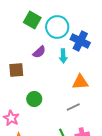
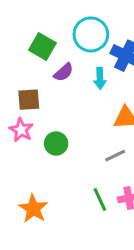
green square: (32, 20) -> (42, 47), moved
pink star: (11, 118) -> (21, 130), moved

